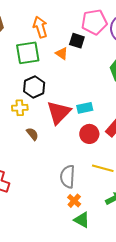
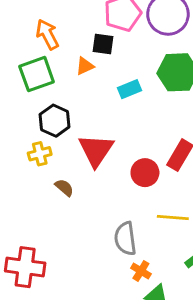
orange triangle: (62, 53) -> (85, 66), turned -48
cyan rectangle: (85, 108) -> (129, 89), moved

